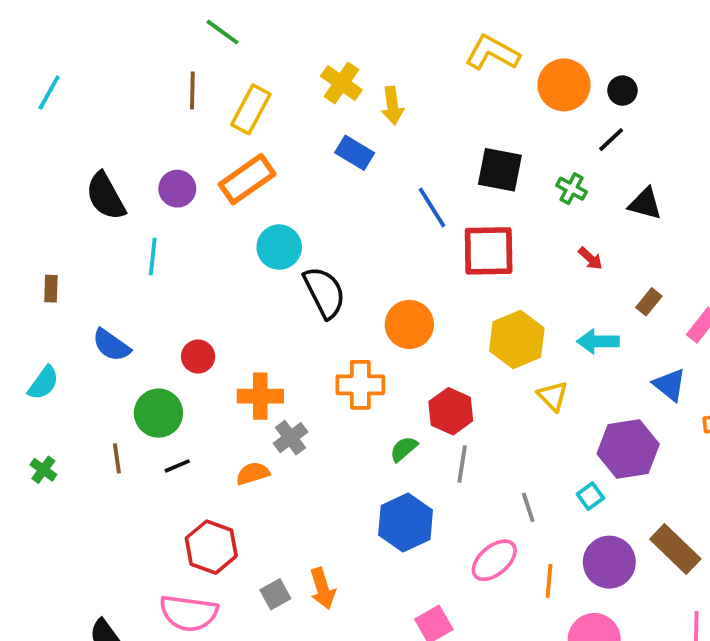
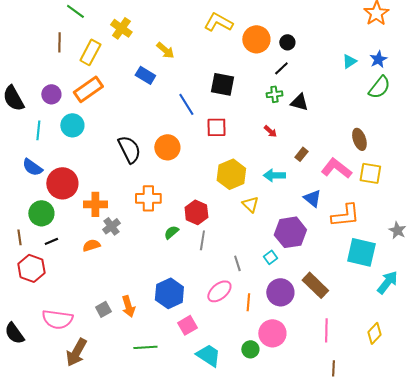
yellow cross: (341, 83) -> (121, 28), moved
yellow arrow: (392, 106) -> (165, 50), turned -42
green cross: (572, 189) -> (274, 94), moved, turned -35
cyan circle: (279, 247) -> (72, 125), moved
red square: (489, 251) -> (216, 127), size x0.7
orange circle: (409, 324) -> (167, 147), moved
blue semicircle: (111, 345) -> (32, 167), moved
red circle: (198, 357) -> (62, 183), size x1.8
blue hexagon: (406, 523) -> (169, 293), moved
red hexagon: (211, 547) -> (31, 268), moved

